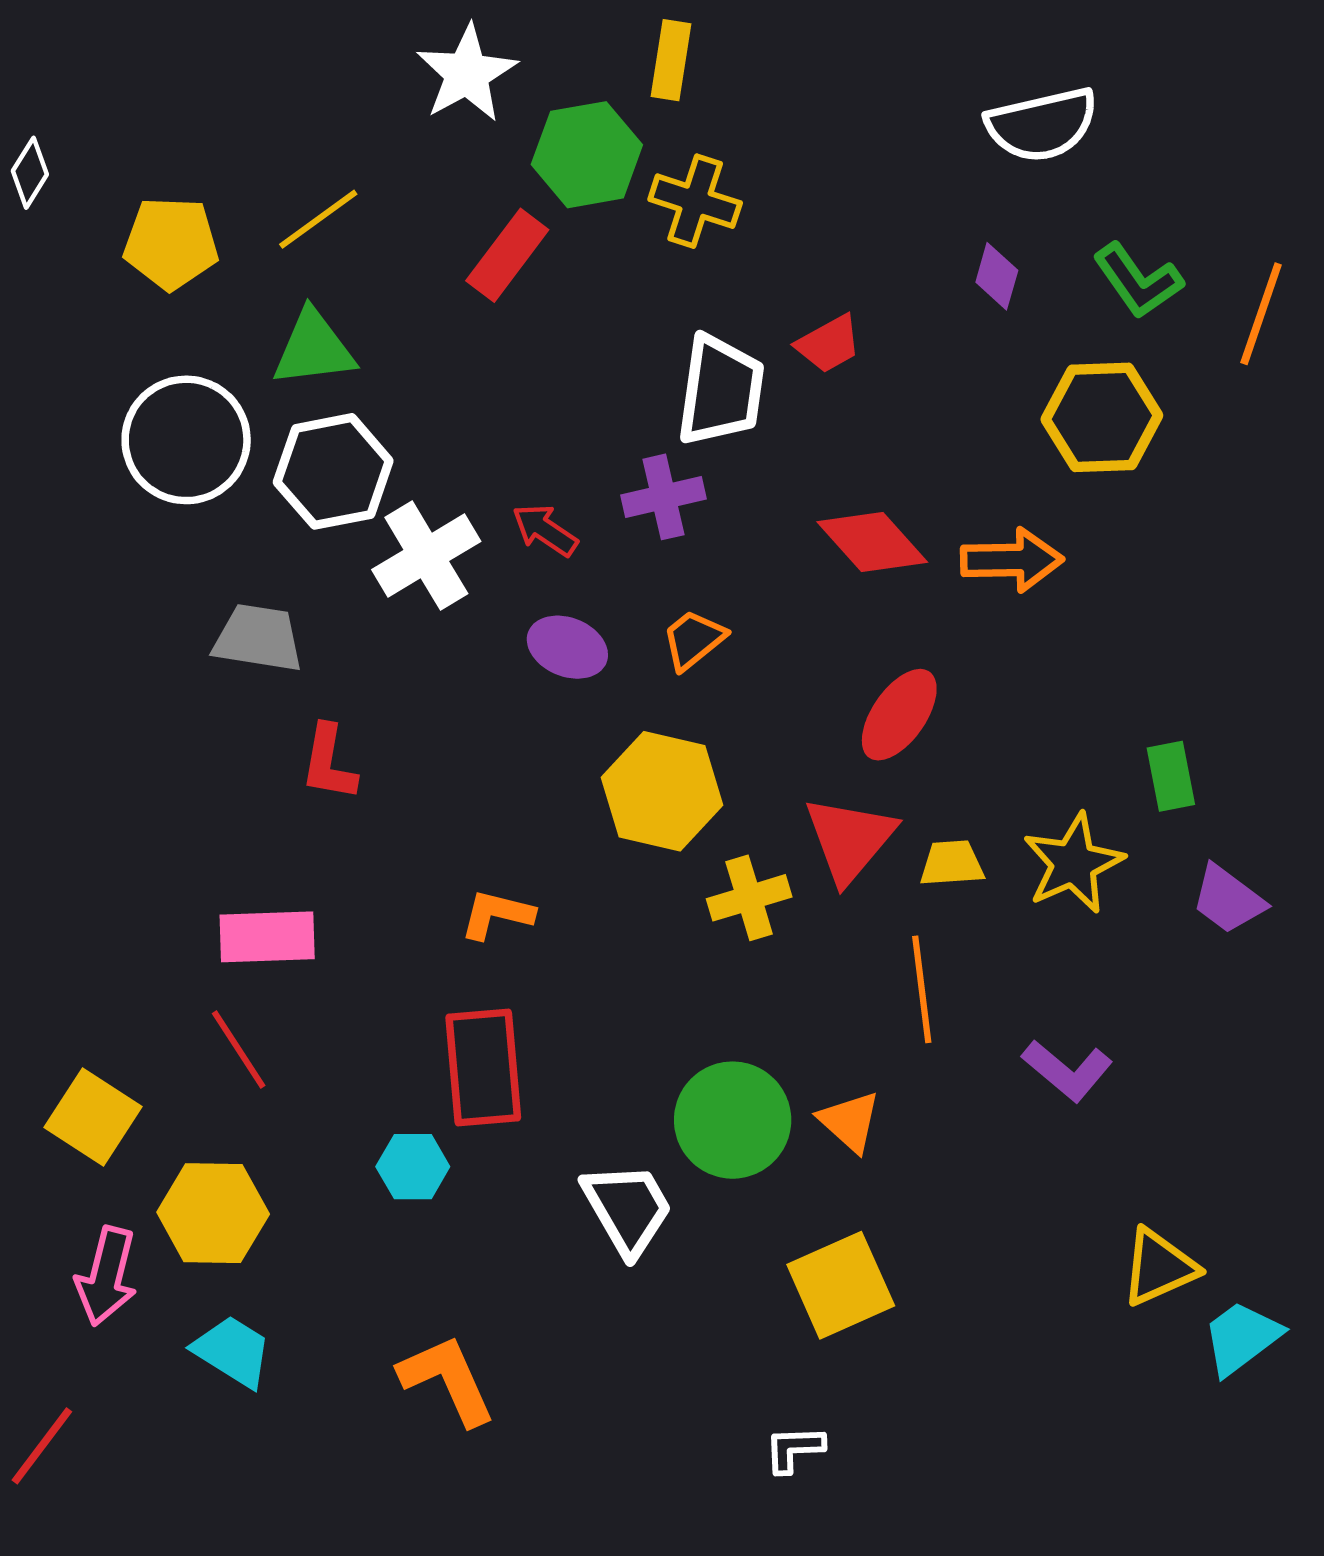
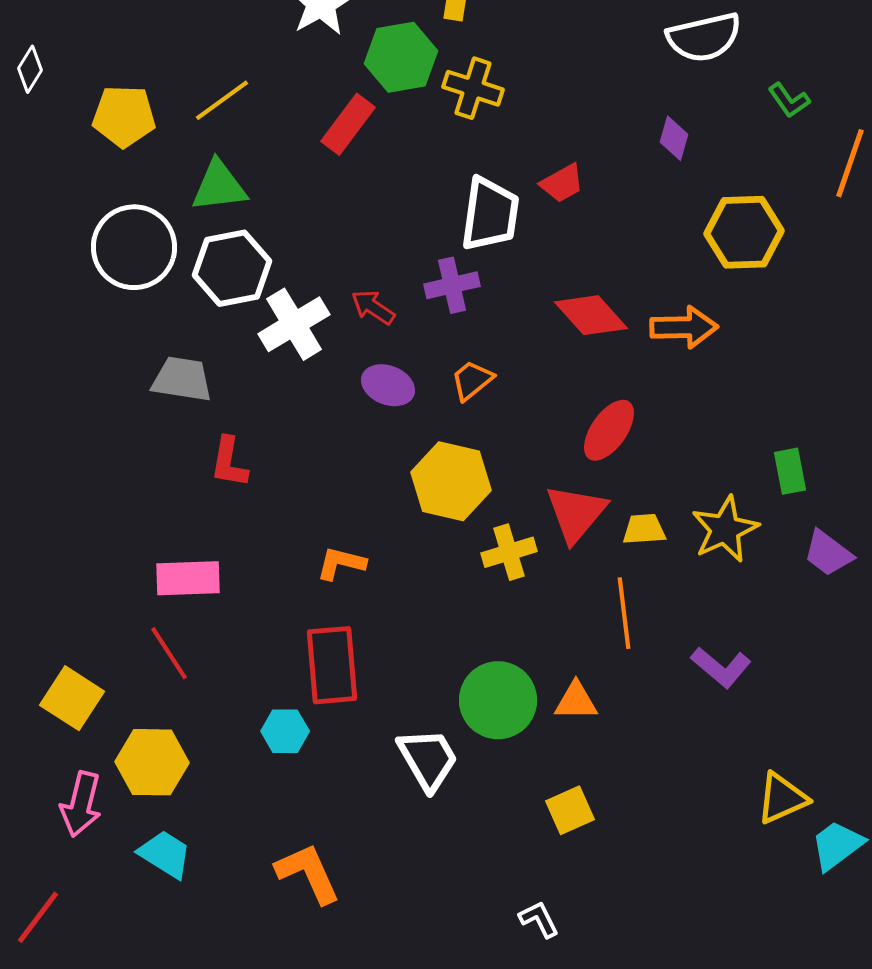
green L-shape: (1138, 281) -> (789, 100), moved, size x0.7
orange triangle: (850, 1122) -> (576, 701), turned -42
yellow square: (841, 1285) -> (570, 810), size x0.7
white L-shape: (794, 1449) -> (539, 919), turned 66

